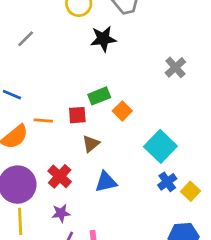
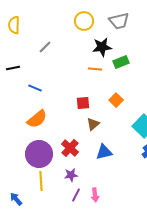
green rectangle: (99, 96) -> (121, 62), moved
orange line: (43, 121) -> (95, 69), moved

